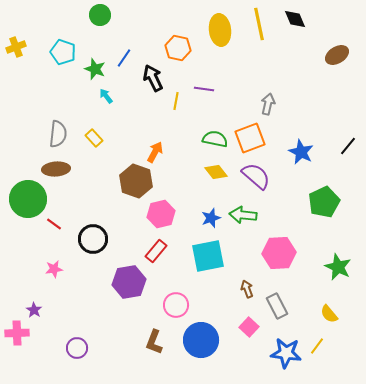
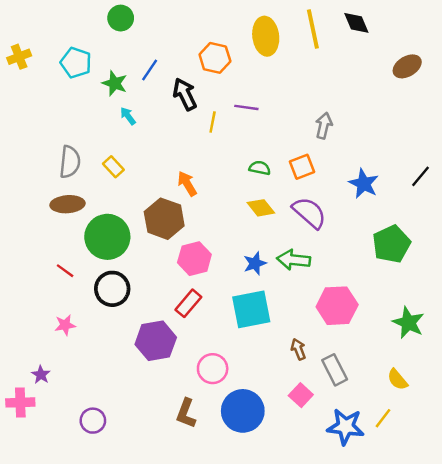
orange square: (250, 138) -> (302, 167), size x0.7
green semicircle: (215, 139) -> (260, 168), size x0.7
orange arrow: (155, 152) -> (187, 184), turned -60
green circle: (28, 199) -> (107, 237), moved

